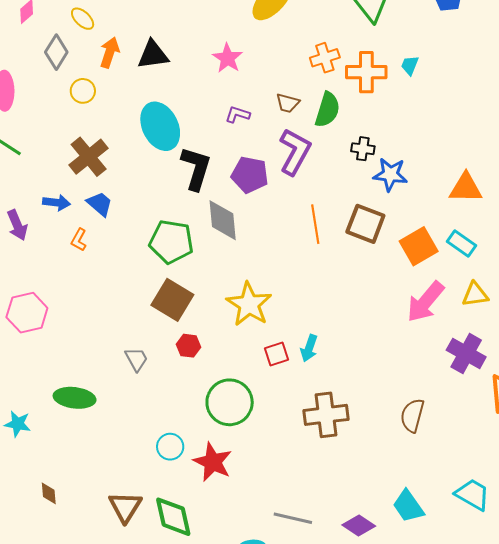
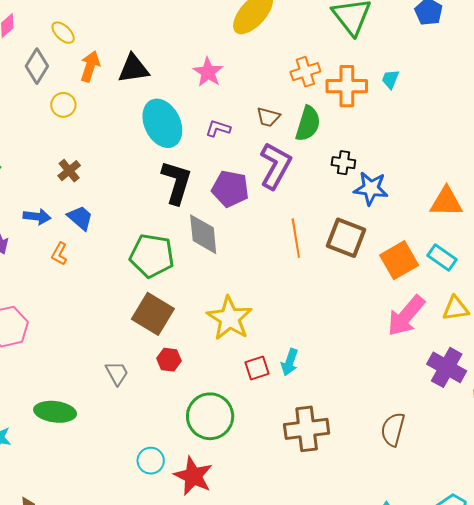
cyan ellipse: (160, 126) -> (162, 123), moved
brown cross: (89, 157) -> (69, 171), size x0.6

